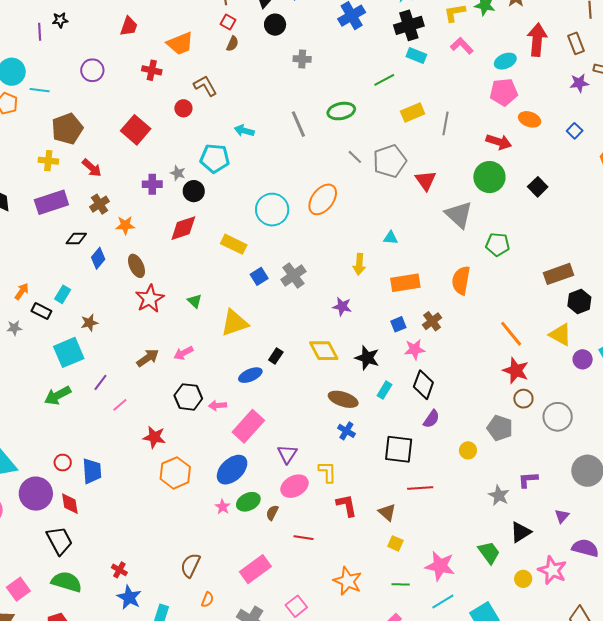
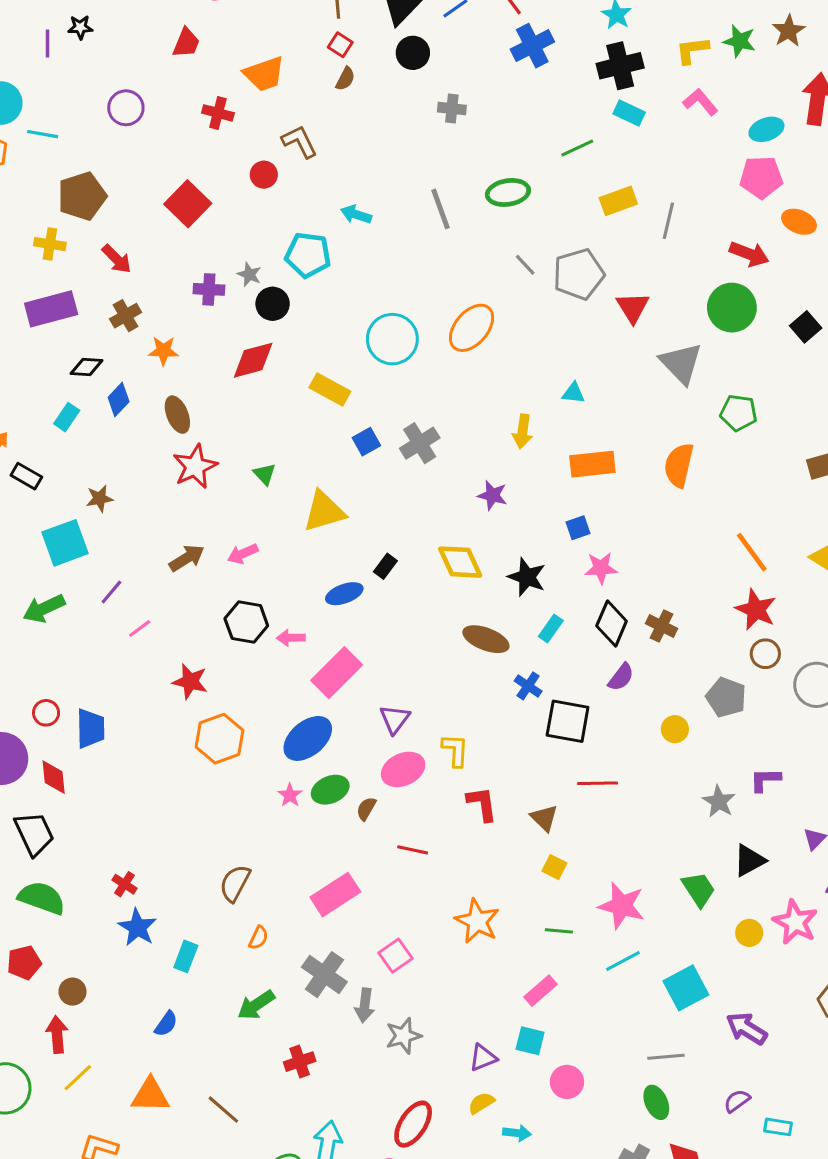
cyan rectangle: (63, 294) -> (67, 417), moved
brown cross: (432, 321) -> (662, 626), moved, turned -30
blue cross: (346, 431) -> (528, 686), moved

